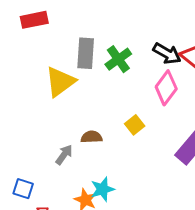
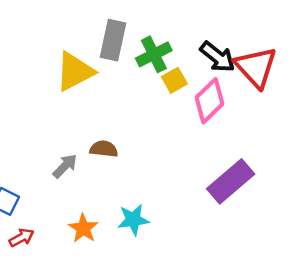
yellow square: (135, 125) -> (174, 80), moved
cyan star: (102, 189) -> (133, 220), moved

